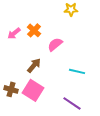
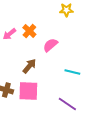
pink square: (33, 90) -> (28, 91), turned -30

